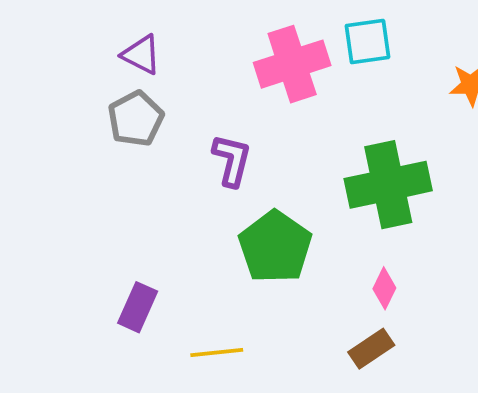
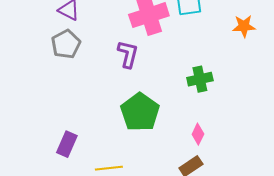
purple L-shape: (232, 160) -> (128, 54), moved
green cross: (388, 185) -> (200, 79), size x0.6

